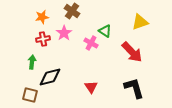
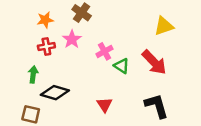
green triangle: (105, 31) -> (121, 66), moved
pink cross: (91, 43) -> (105, 51), turned 32
black diamond: (50, 77) -> (55, 93), turned 30

